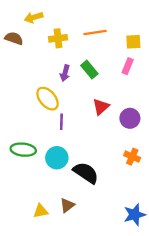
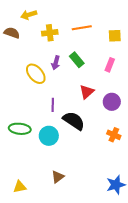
pink rectangle: (128, 66) -> (110, 65), moved
yellow ellipse: (48, 99) -> (36, 74), moved
black semicircle: (86, 173) -> (74, 121), moved
yellow triangle: (41, 211) -> (20, 187), moved

